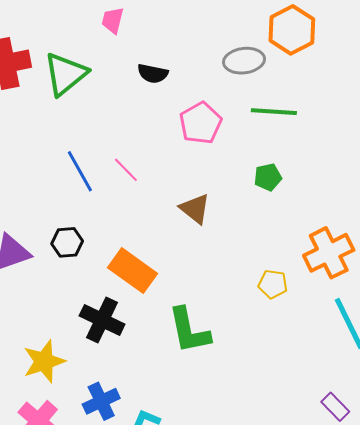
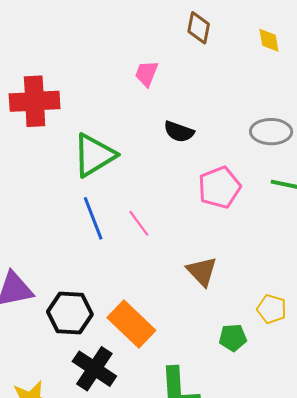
green triangle: (66, 74) -> (94, 155), moved
green pentagon: (268, 177) -> (233, 338), moved
black hexagon: (67, 242) -> (70, 313), moved, size x1.4
yellow pentagon: (273, 284) -> (272, 309), moved

